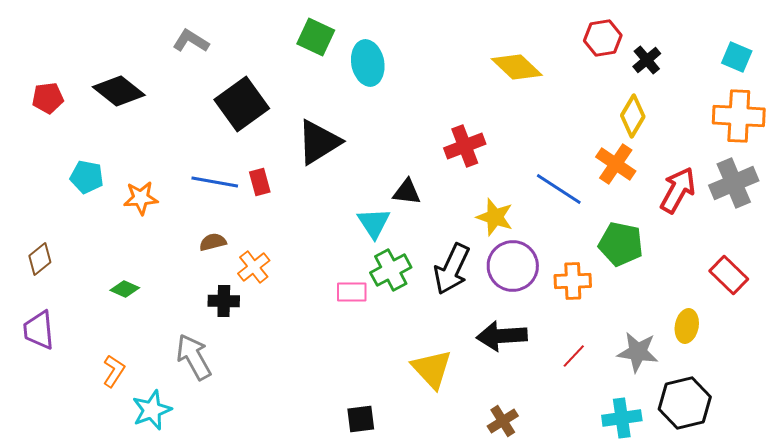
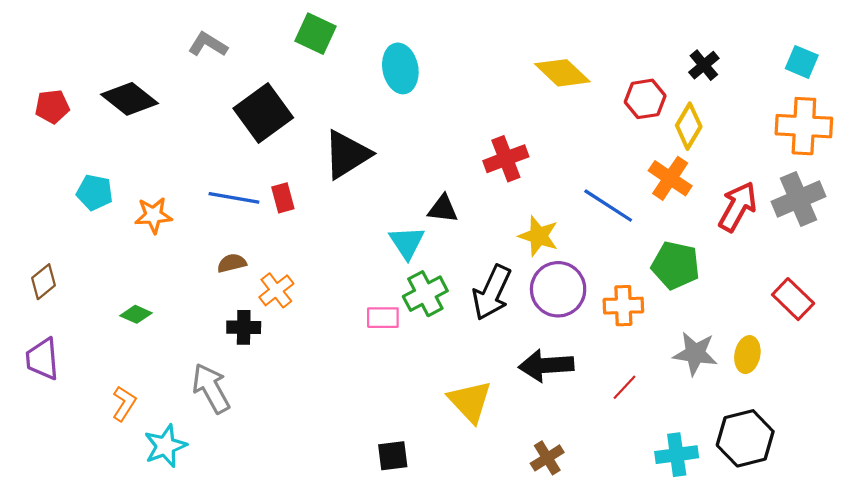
green square: (316, 37) -> (315, 34), moved
red hexagon: (603, 38) -> (645, 99), moved
gray star: (638, 352) -> (695, 353), moved

